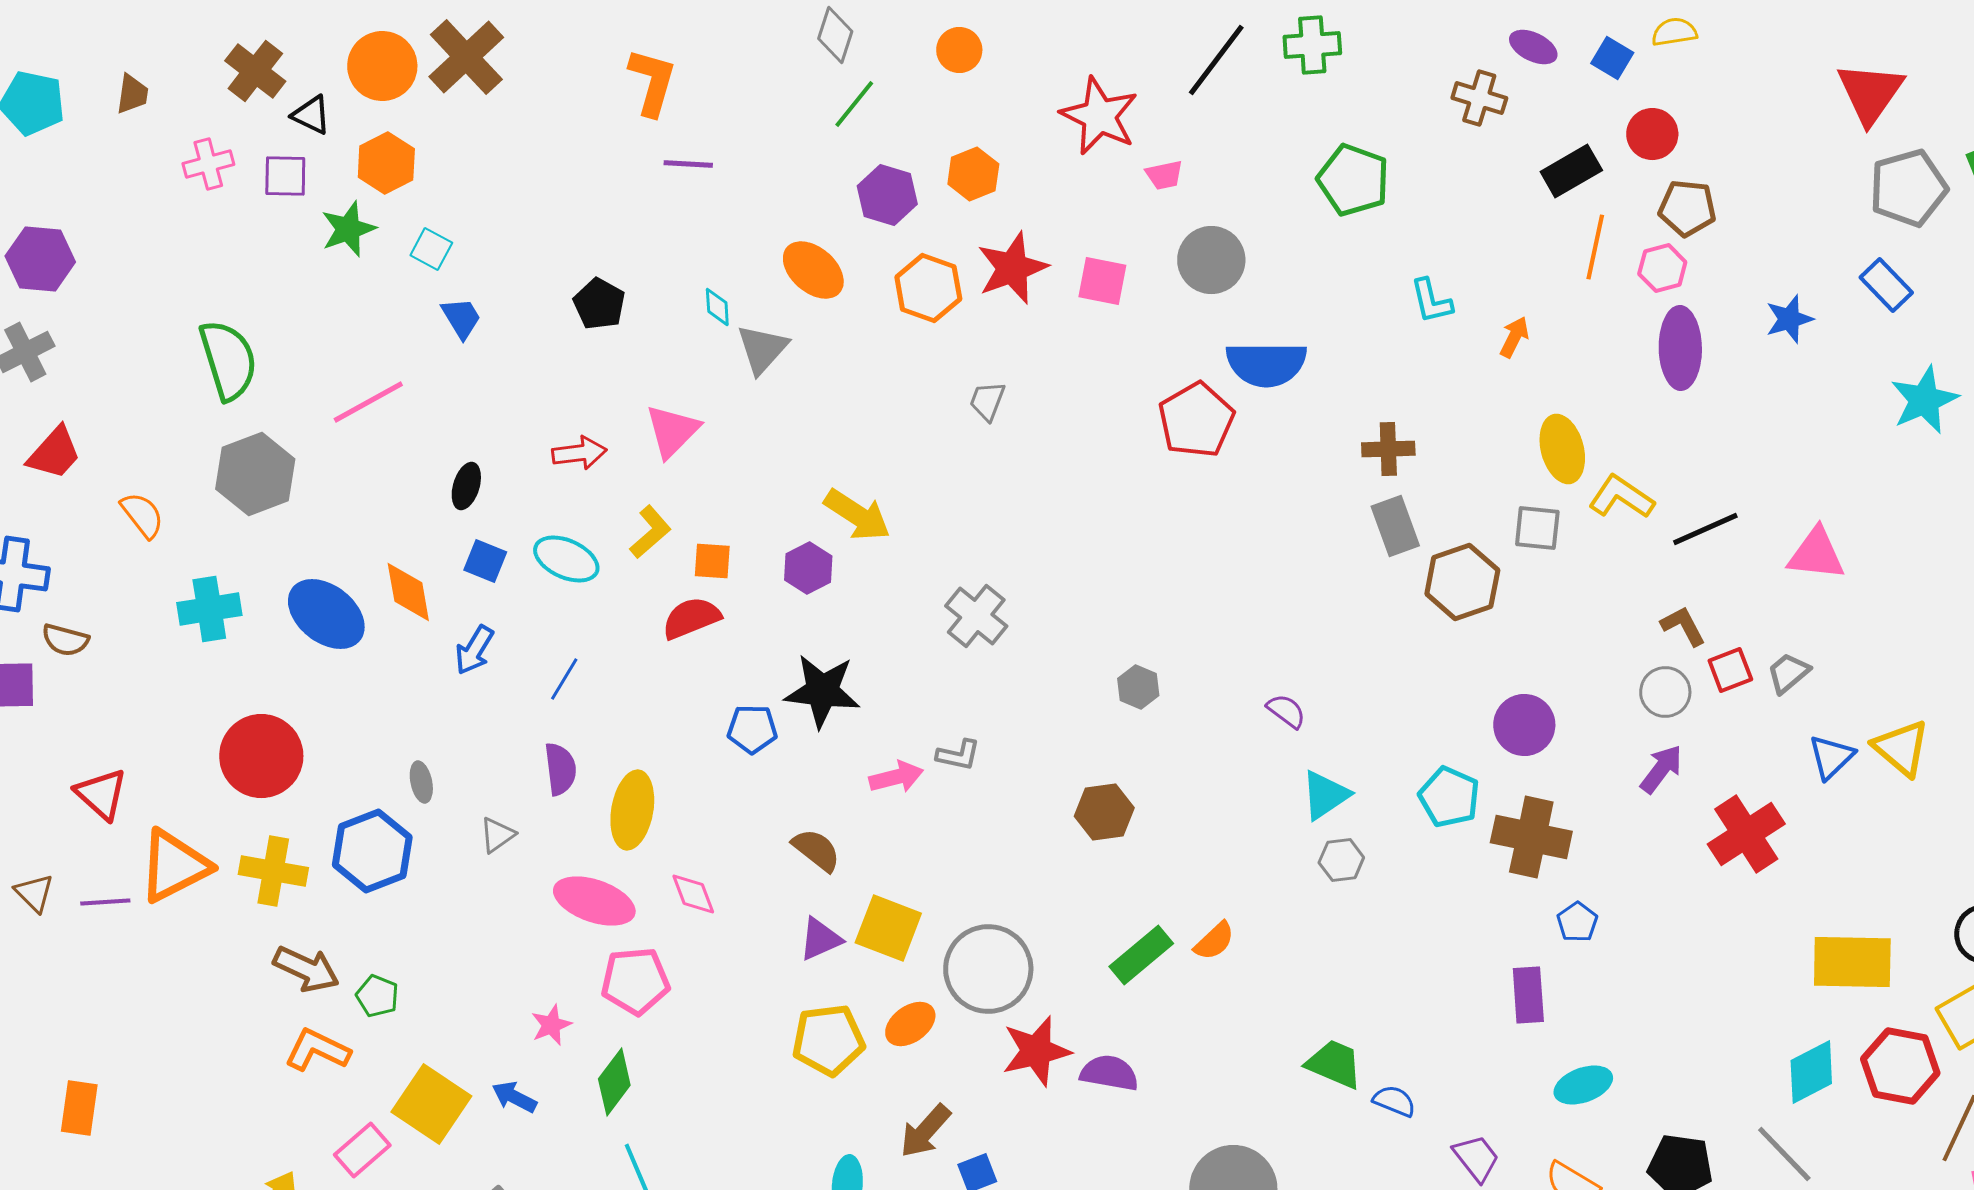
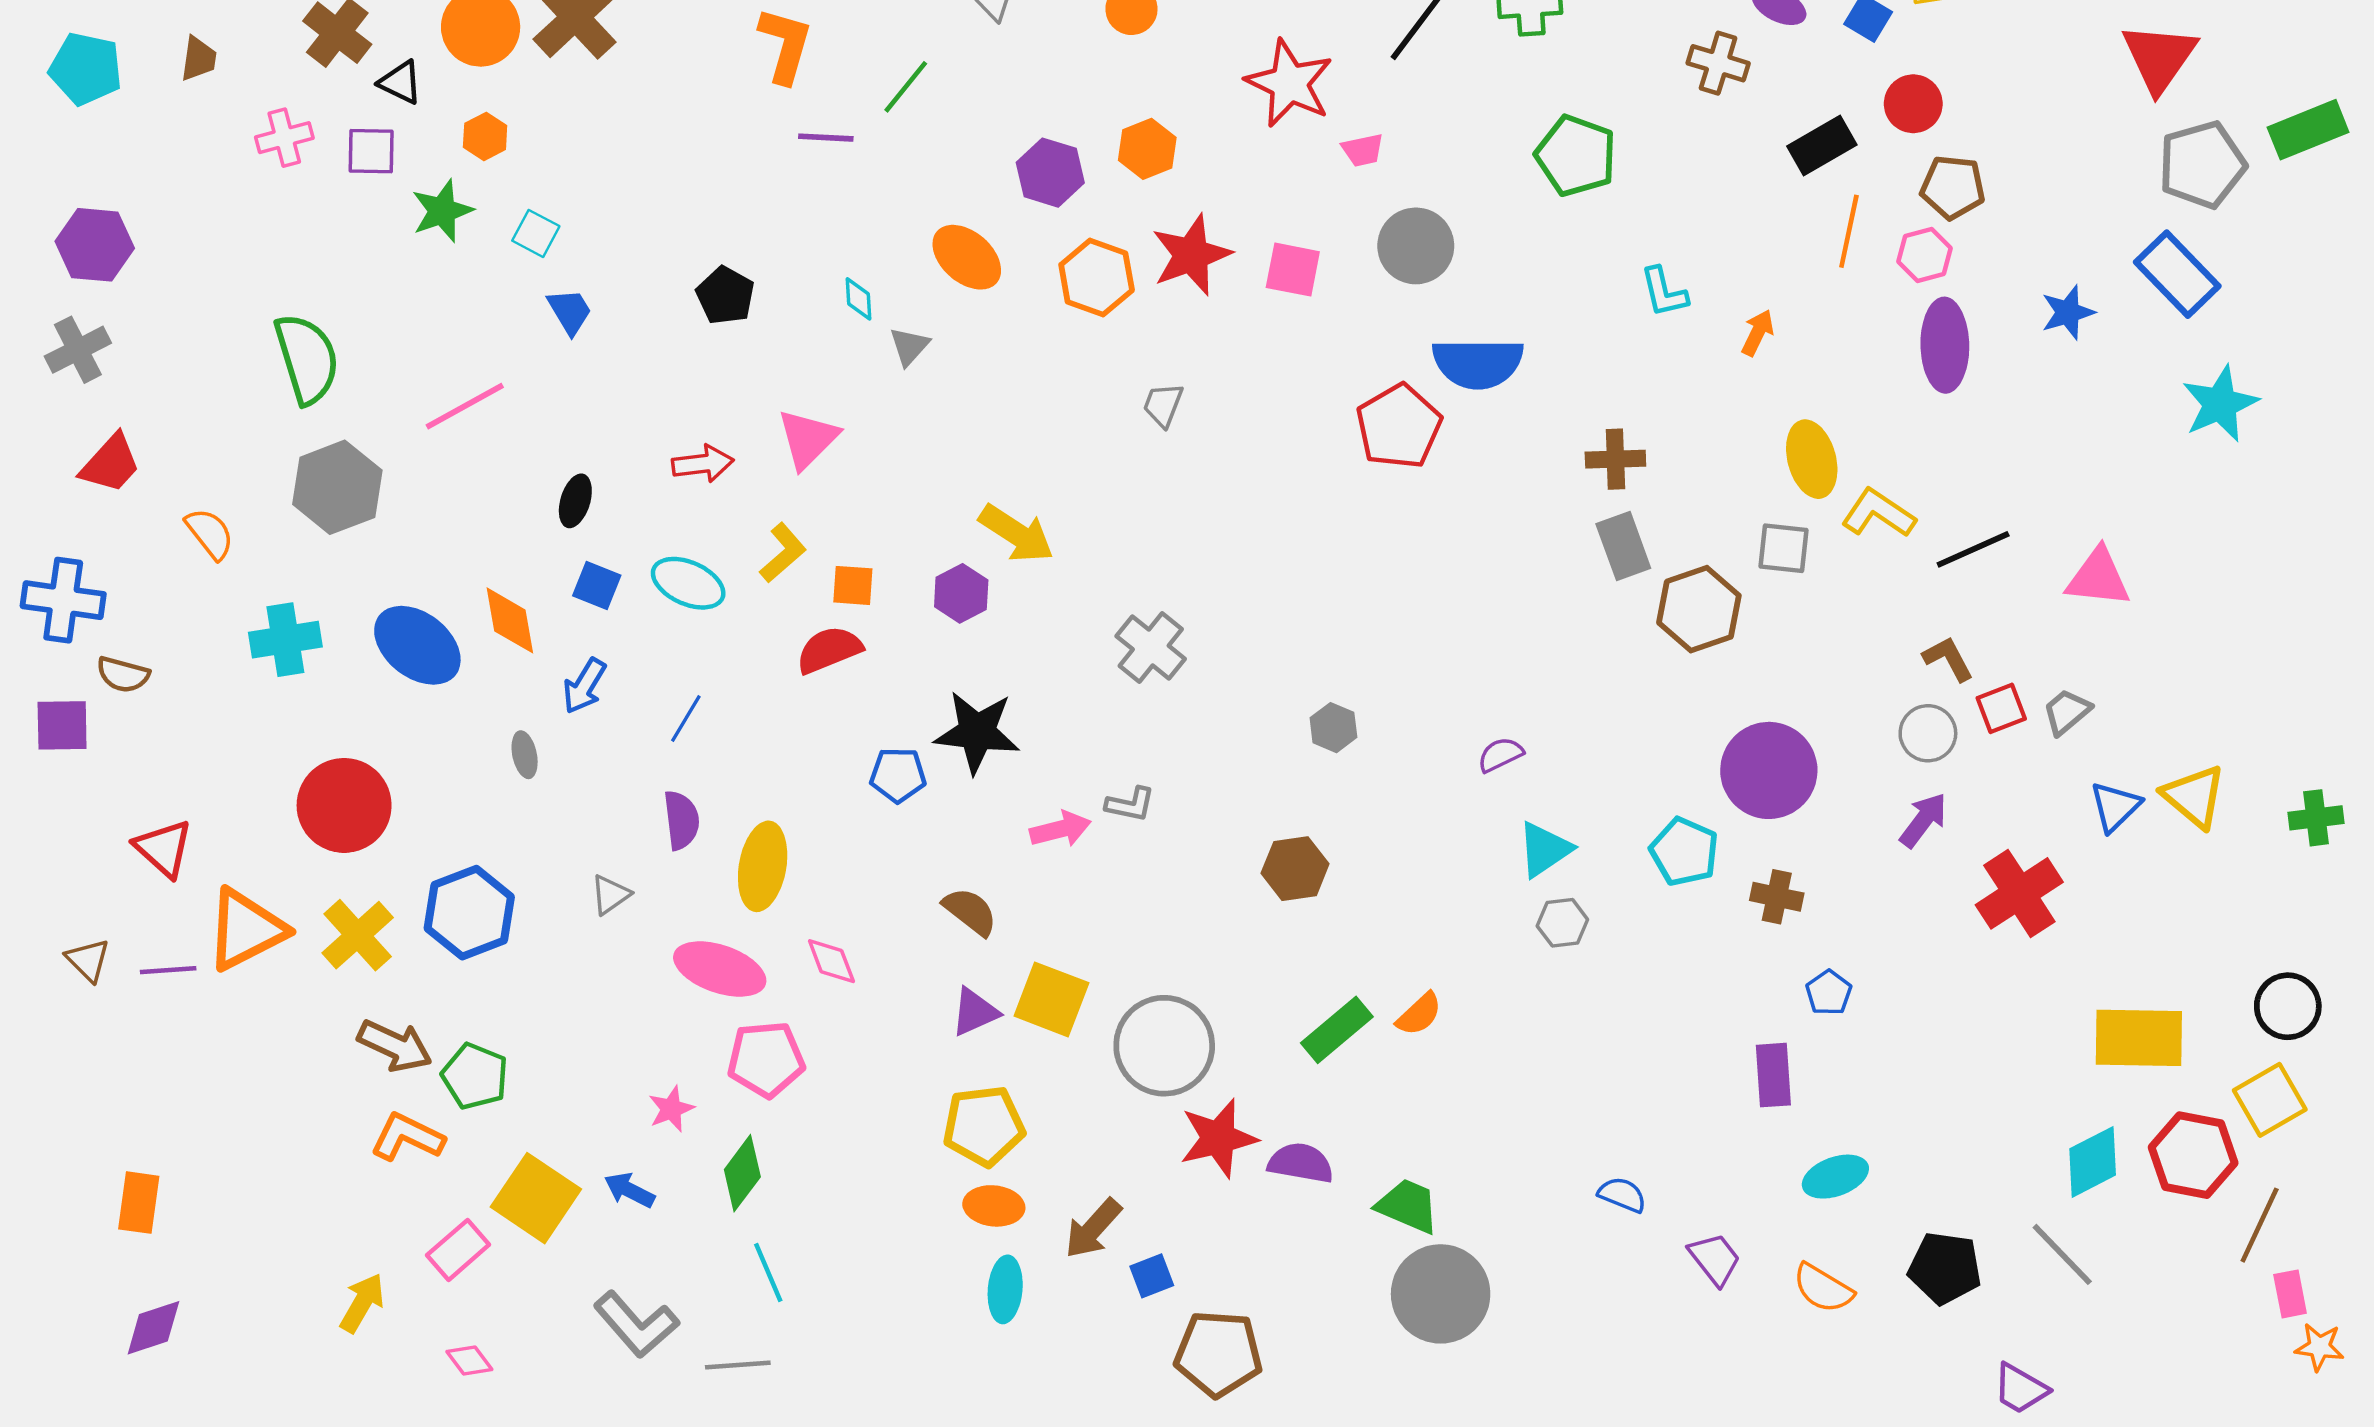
green line: (854, 104) -> (906, 87), moved
orange hexagon: (386, 163) -> (485, 136), size x0.7
blue rectangle: (1886, 285) -> (2177, 274), size x1.4
gray triangle: (762, 349) -> (909, 346), size x0.7
purple semicircle: (1286, 711) -> (1500, 755), turned -63
purple circle: (1524, 725) -> (1769, 770), size x1.4
gray ellipse: (421, 782) -> (525, 755), moved
brown cross: (1531, 837) -> (1777, 897), size x0.6
yellow cross: (273, 871) -> (358, 935), turned 38
green pentagon: (377, 996) -> (475, 1076), size x1.4
orange ellipse: (910, 1024) -> (994, 1206), moved, turned 42
green trapezoid: (1334, 1064) -> (1408, 1206), moved

